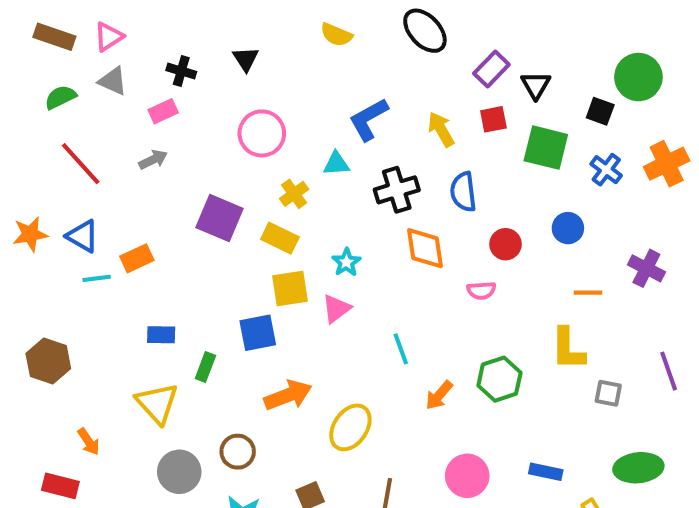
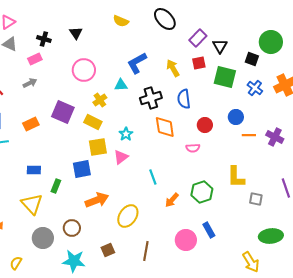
orange rectangle: (137, 258) -> (31, 124), moved
orange line: (588, 293) -> (249, 135), moved
blue rectangle: (546, 472) -> (209, 230), moved, turned 49

